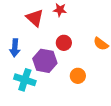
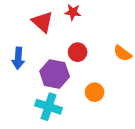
cyan cross: (25, 80) -> (49, 107), moved

